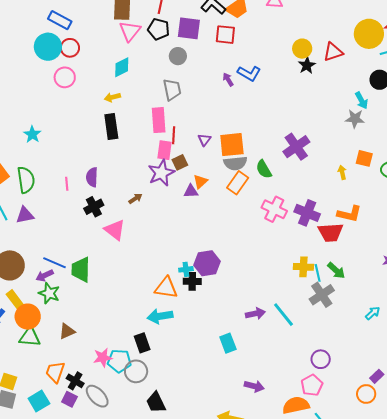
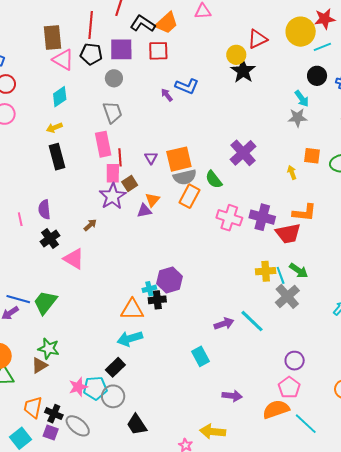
pink triangle: (130, 31) -> (63, 60), turned -30
red triangle: (333, 52) -> (257, 39), moved
black star: (307, 65) -> (243, 71), size x1.4
green trapezoid: (81, 270) -> (45, 302), turned 44
green star: (49, 293) -> (49, 349), moved
black rectangle: (142, 343) -> (115, 367), turned 72

